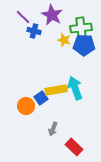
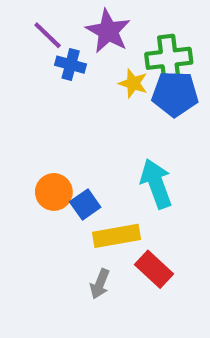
yellow rectangle: (56, 90) -> (116, 236), moved
orange circle: (26, 106) -> (54, 192), moved
gray arrow: (53, 129) -> (100, 284), moved
red rectangle: (74, 147) -> (154, 269), moved

